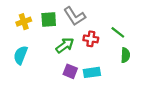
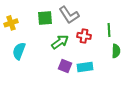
yellow cross: (24, 22) -> (11, 23), moved
green line: (118, 32) -> (109, 30), turned 48

